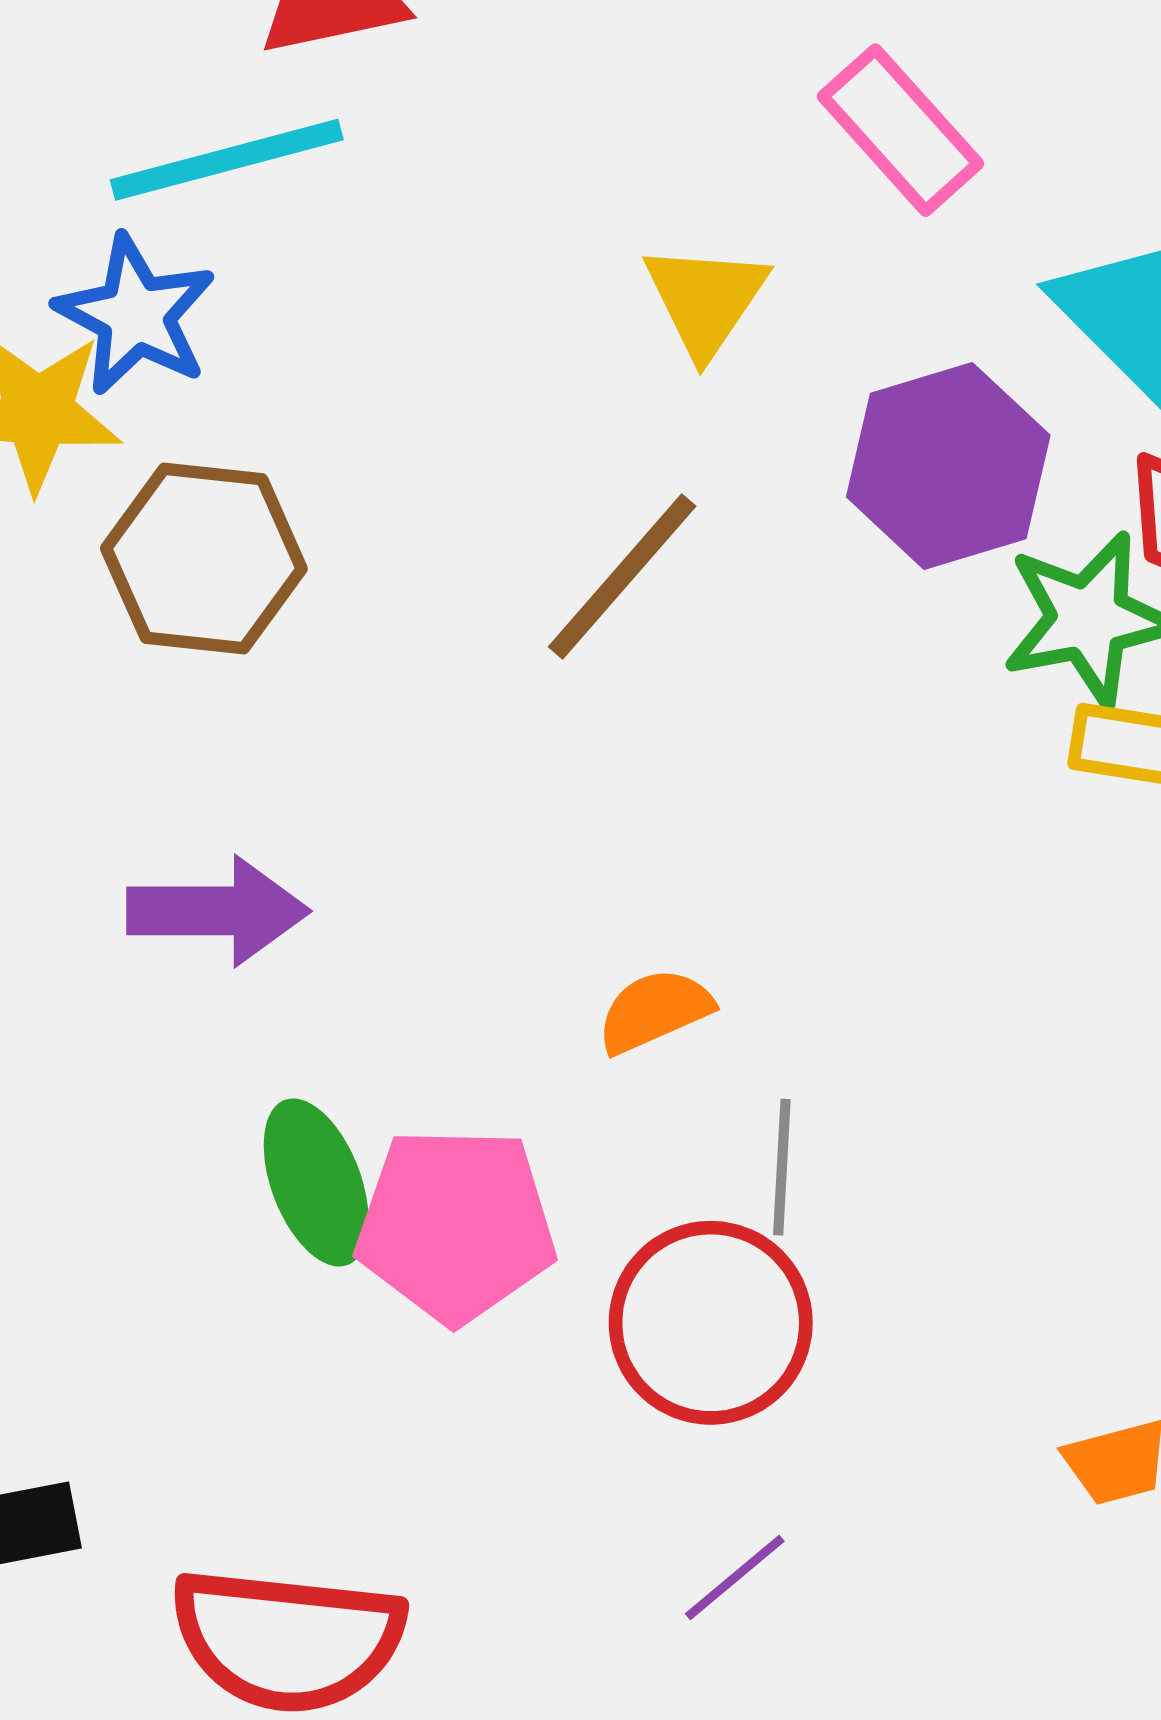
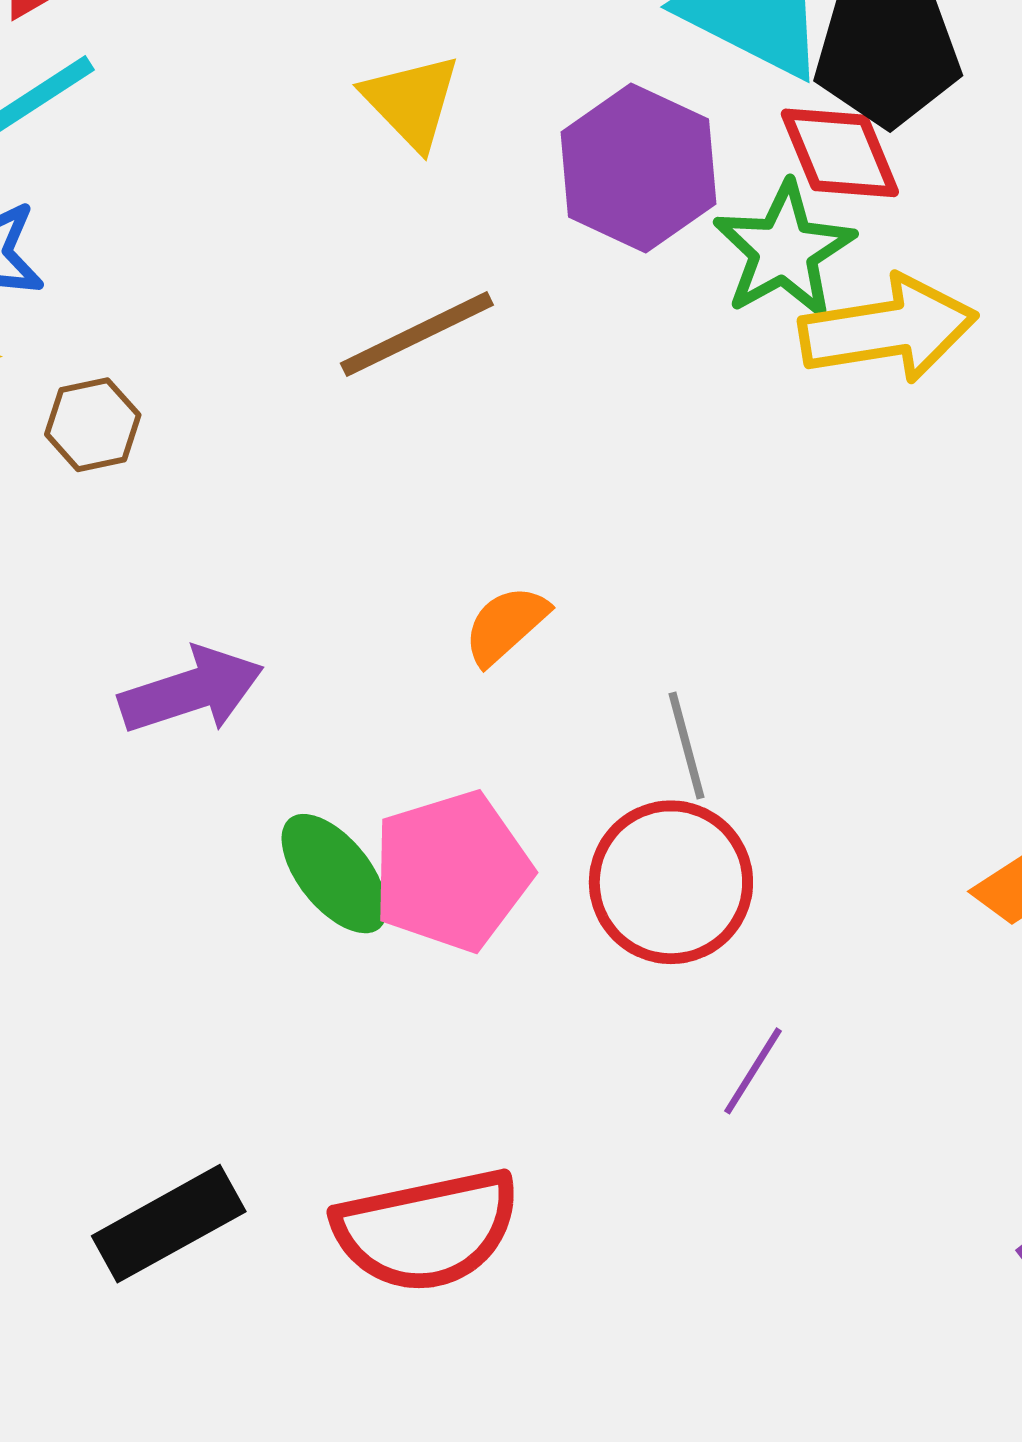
brown hexagon: (204, 558) -> (93, 425), size x0.6
brown line: (622, 577) -> (417, 334), turned 41
orange semicircle: (655, 1011) -> (506, 625), moved

